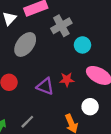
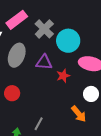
cyan circle: (82, 45) -> (68, 41), size x1.5
purple triangle: (45, 86) -> (44, 62), moved

